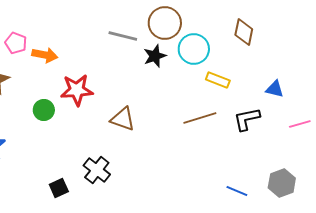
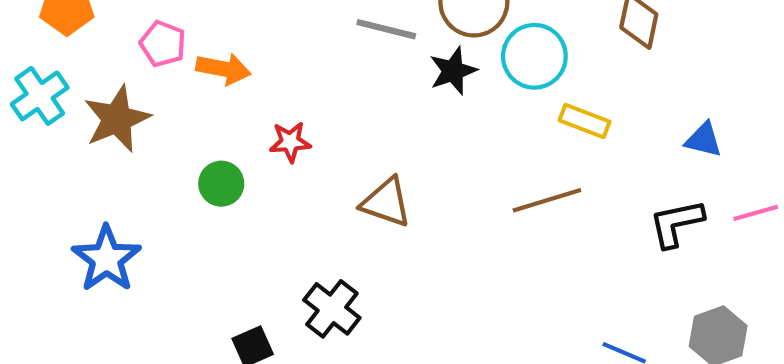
red star: (77, 90) -> (290, 142), size x0.6
black L-shape: (247, 119) -> (676, 223), moved

